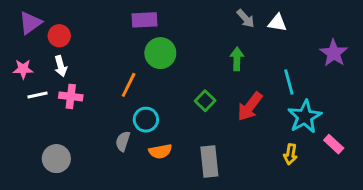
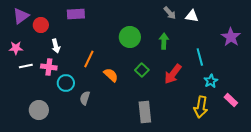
purple rectangle: (144, 20) -> (76, 14), moved
green circle: (160, 53) -> (130, 37), moved
white arrow: (61, 66) -> (56, 46), moved
cyan star: (305, 117) -> (211, 81), size x0.6
cyan circle: (146, 120) -> (66, 83), moved
orange semicircle: (160, 151) -> (111, 75), moved, turned -126
yellow arrow: (290, 154) -> (201, 107), size x1.5

